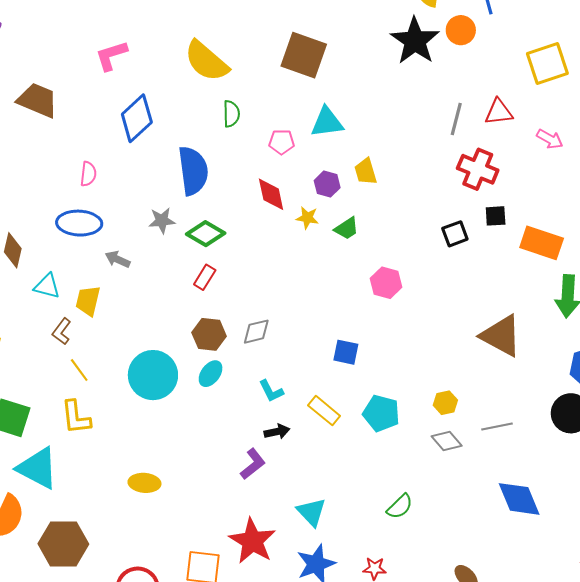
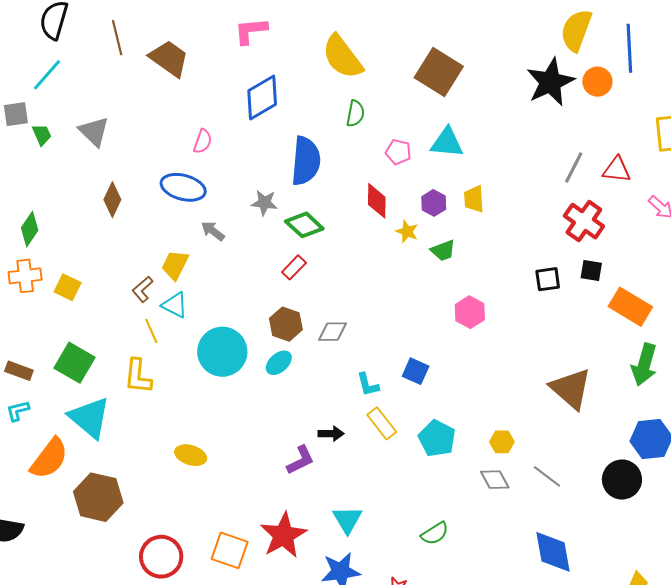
cyan triangle: (47, 286) -> (175, 305), moved
cyan L-shape: (271, 391) -> (368, 385), moved
gray line: (497, 427) -> (547, 476), turned 36

